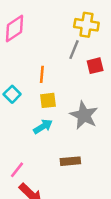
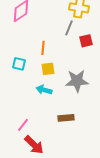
cyan square: (12, 94) -> (19, 64), turned -32
gray star: (84, 115) -> (77, 81), turned -30
cyan arrow: (43, 126) -> (44, 90), turned -133

